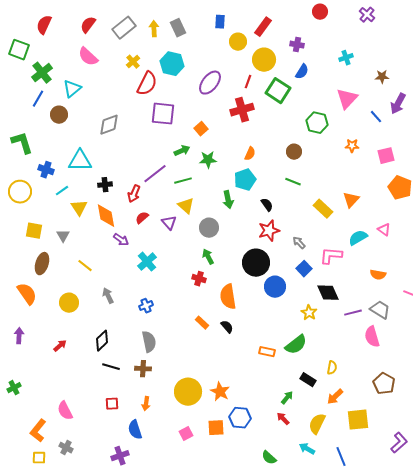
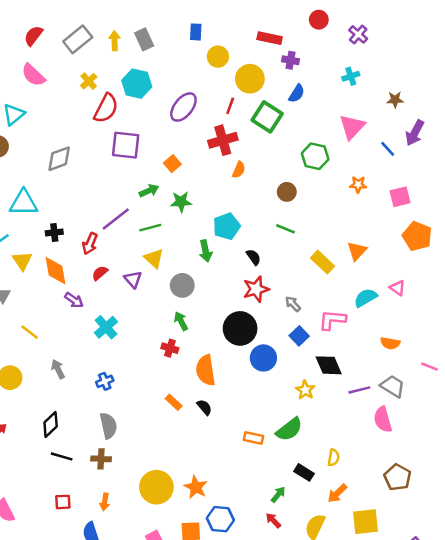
purple cross: (367, 15) -> (358, 34), moved
red rectangle: (263, 27) -> (270, 38), moved, turned 66
orange semicircle: (250, 154) -> (239, 170), moved

